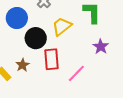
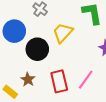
red rectangle: (52, 59) -> (59, 81), moved

